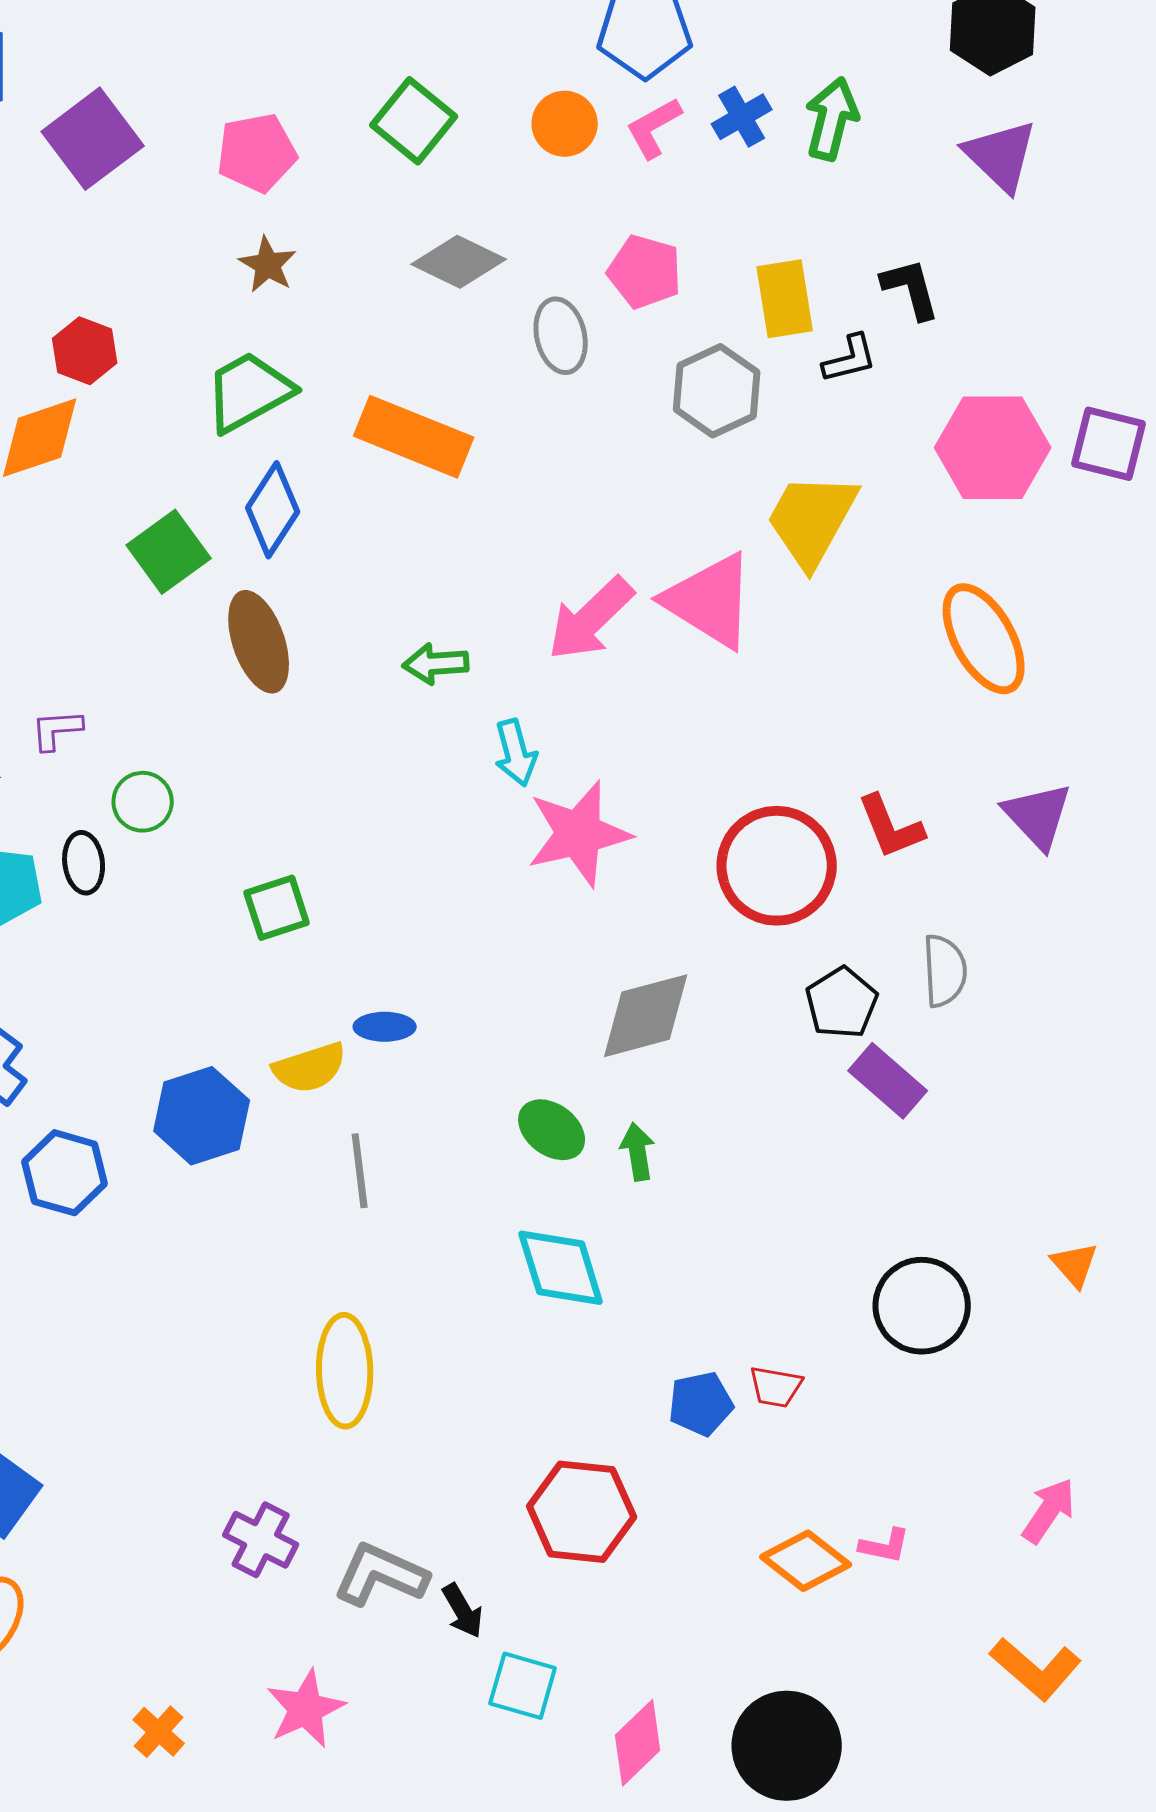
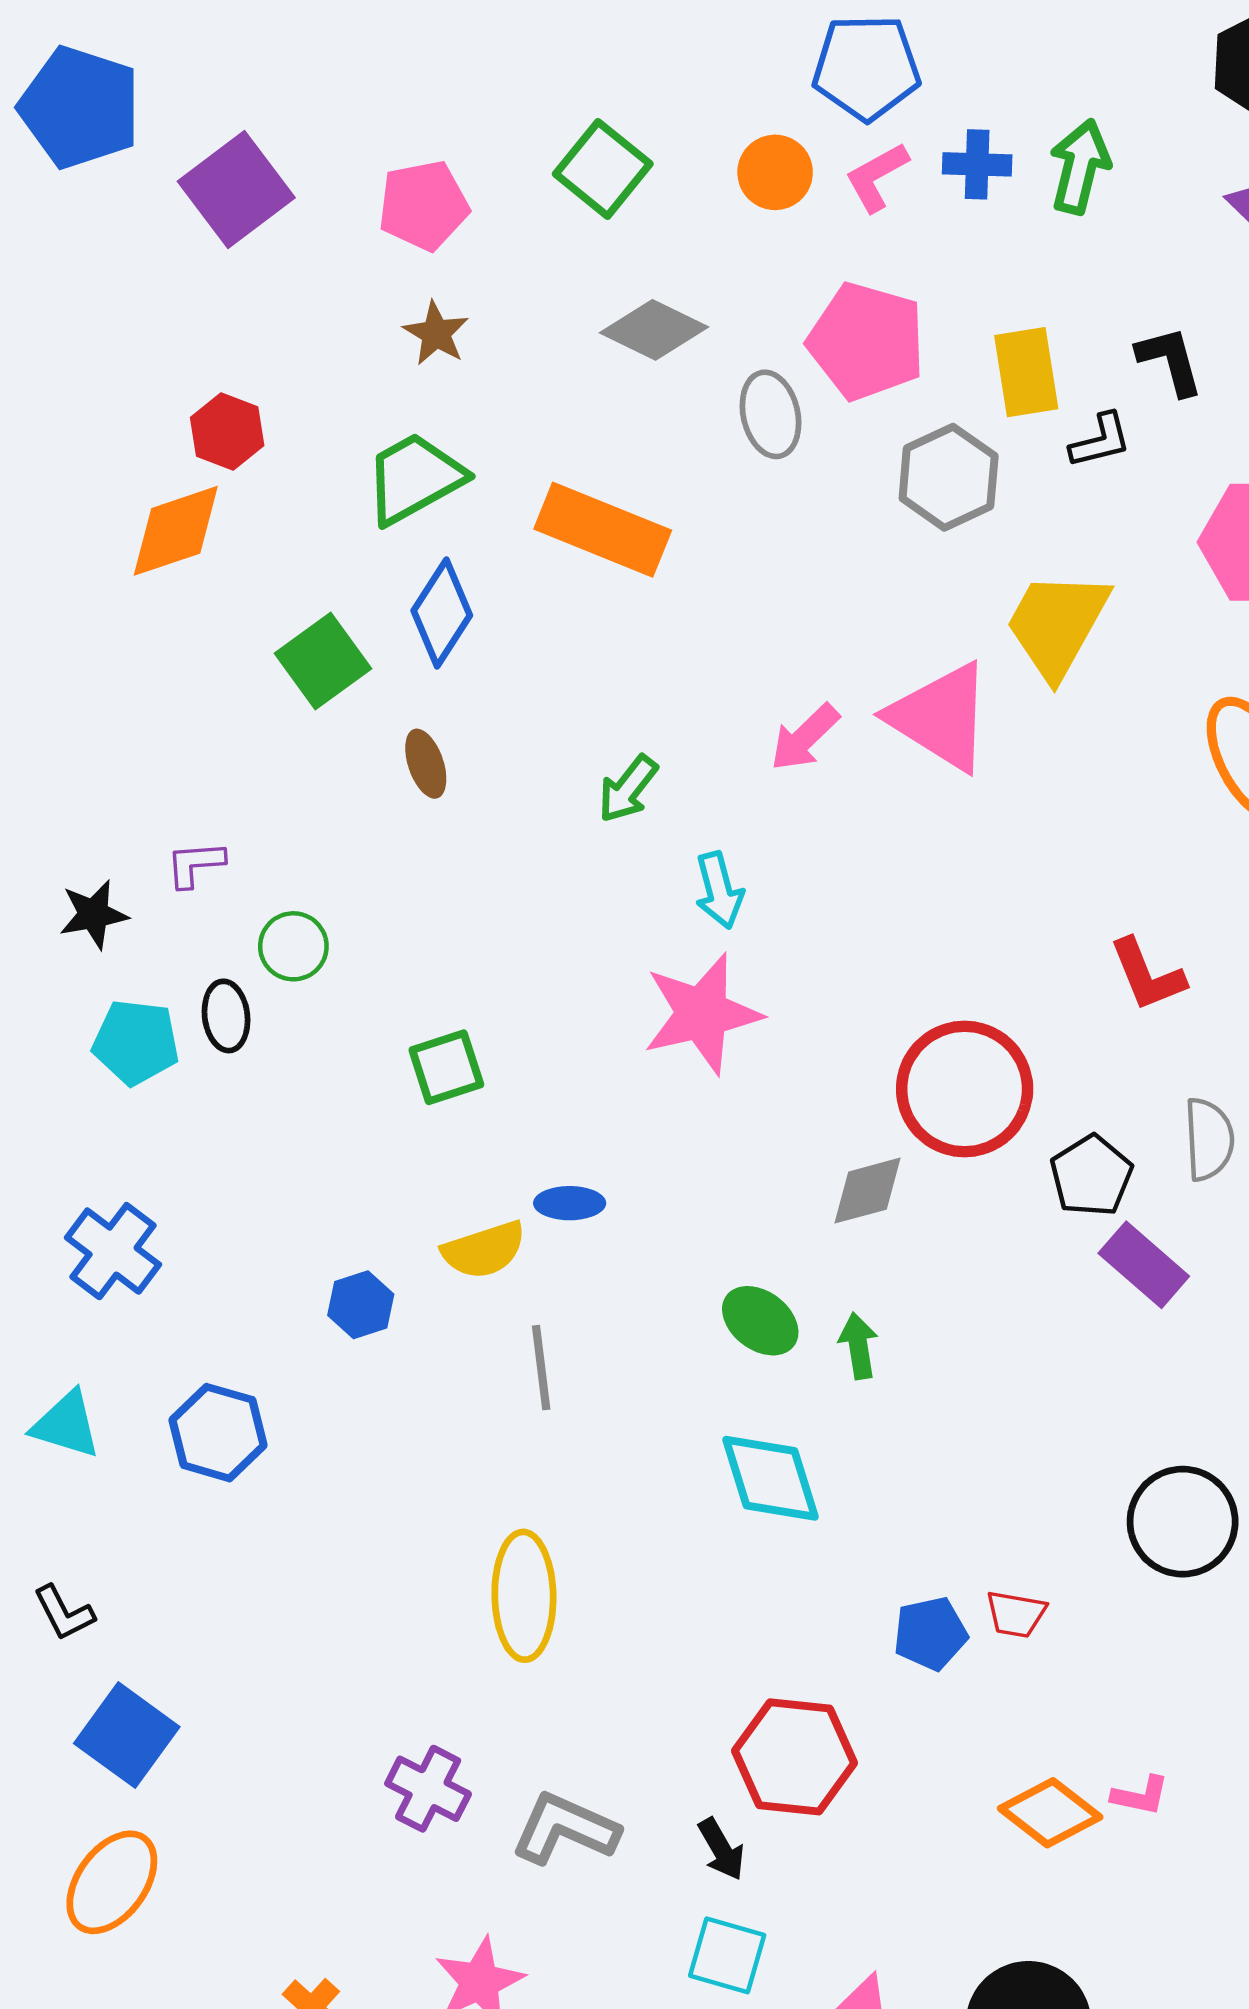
blue cross: (742, 117) -> (977, 164), turned 32
pink pentagon: (645, 272) -> (866, 341), size x1.4
pink arrow: (591, 619) -> (805, 737), size x0.7
brown ellipse: (259, 642) -> (426, 764), size x0.6
green arrow: (436, 664) -> (628, 789), turned -48
pink star: (579, 834) -> (702, 1014), moved
red circle: (777, 866) -> (965, 1089), moved
gray diamond: (646, 1016) -> (868, 1191), size x0.7
blue hexagon: (202, 1116) -> (361, 1305), size x0.6
blue hexagon: (65, 1173) -> (218, 1433), moved
black arrow: (463, 1611) -> (721, 1849), moved

